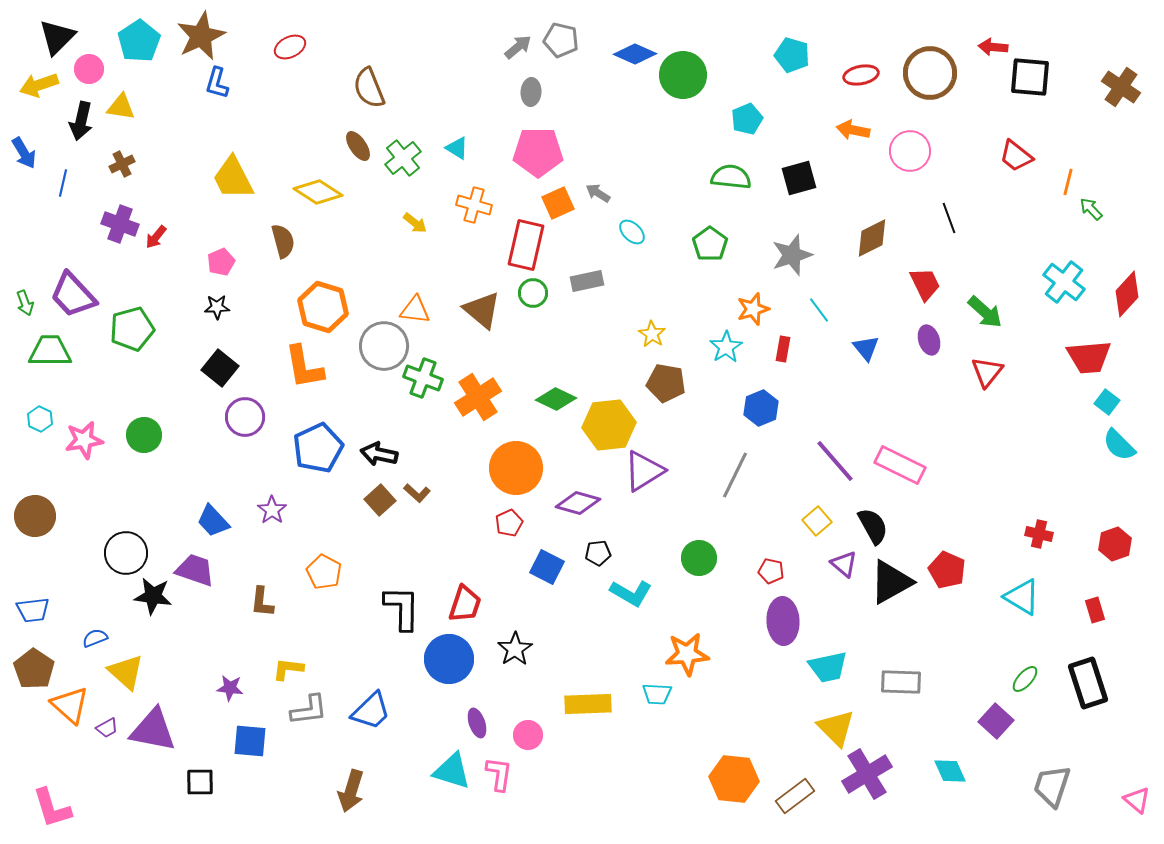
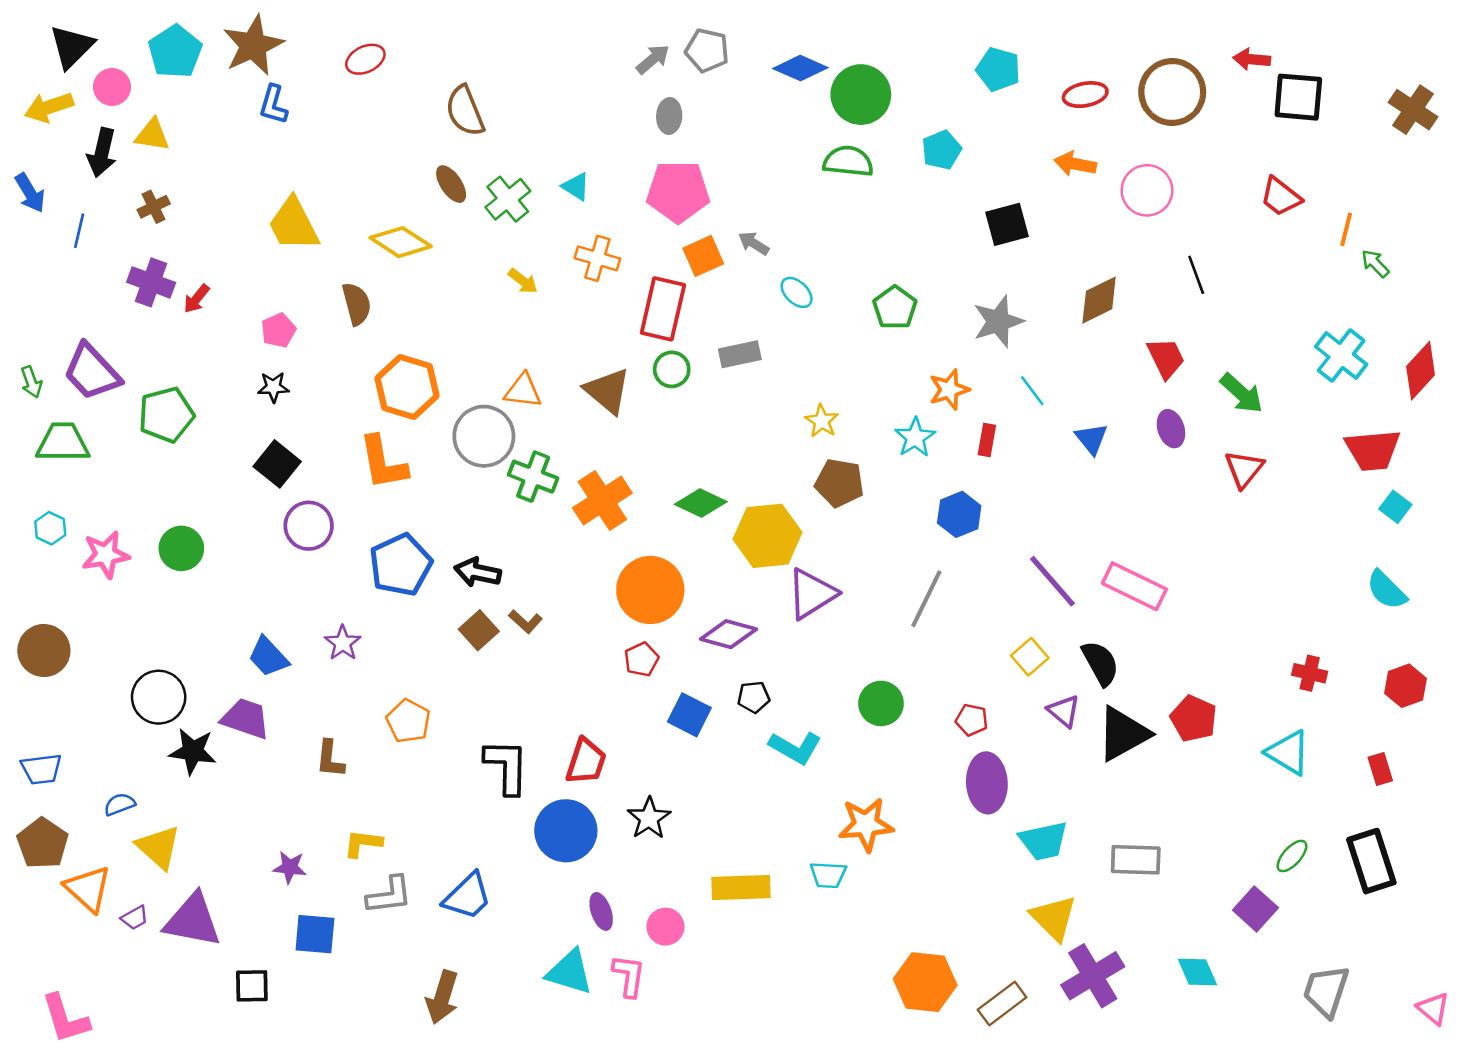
green semicircle: (731, 177) -> (848, 161), moved
cyan semicircle: (1119, 445) -> (1387, 590), moved

